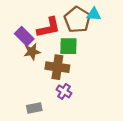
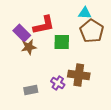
brown pentagon: (77, 20) -> (92, 31), moved
brown cross: (57, 67) -> (79, 75), moved
gray rectangle: (34, 108) -> (31, 90), moved

